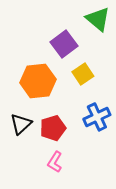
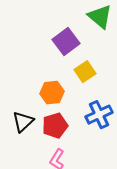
orange hexagon: (38, 81) -> (52, 93), moved, size x0.7

